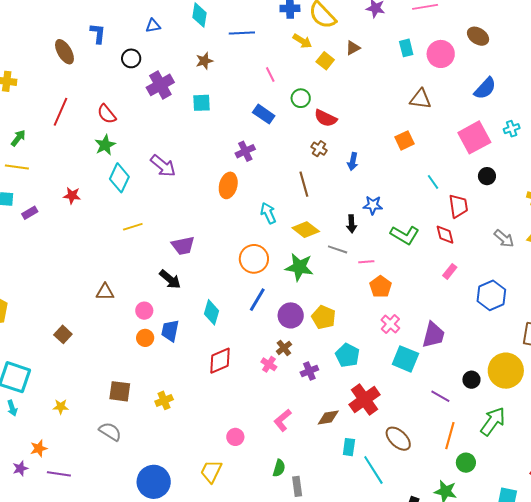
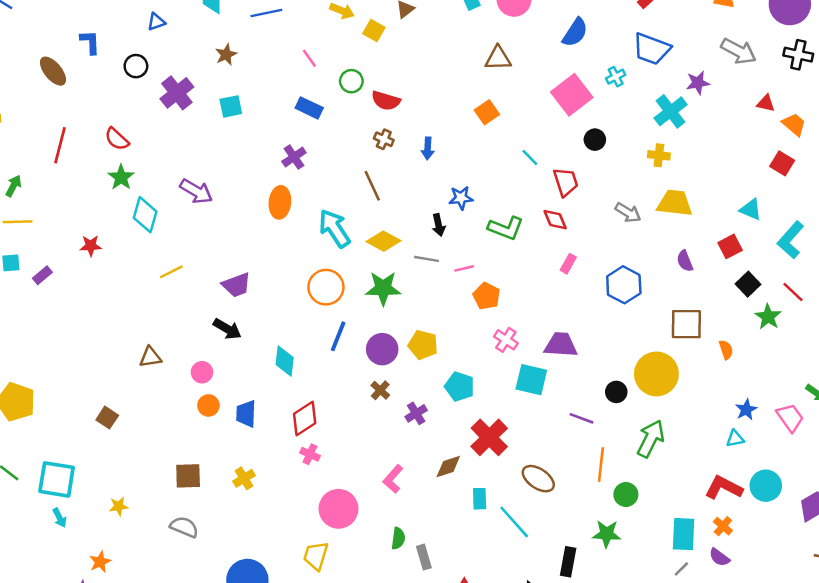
cyan arrow: (268, 213) -> (334, 228), size x1.5
blue trapezoid: (170, 331) -> (246, 414), moved
purple trapezoid: (433, 335) -> (561, 345), turned -92
pink cross: (269, 364) -> (310, 454), moved
pink circle: (235, 437) -> (339, 509), size x1.8

